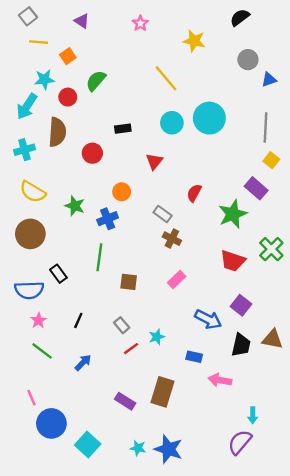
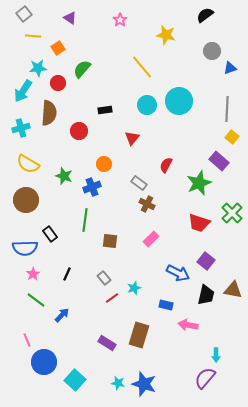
blue arrow: (83, 363) -> (62, 315), moved

